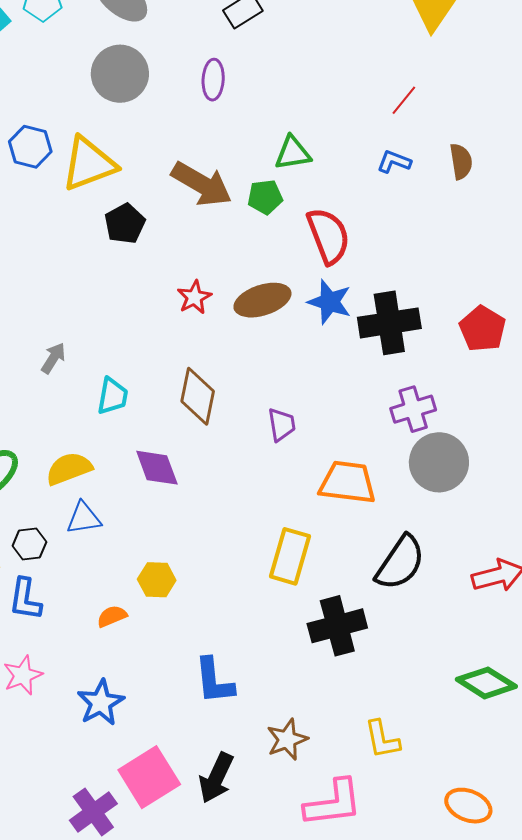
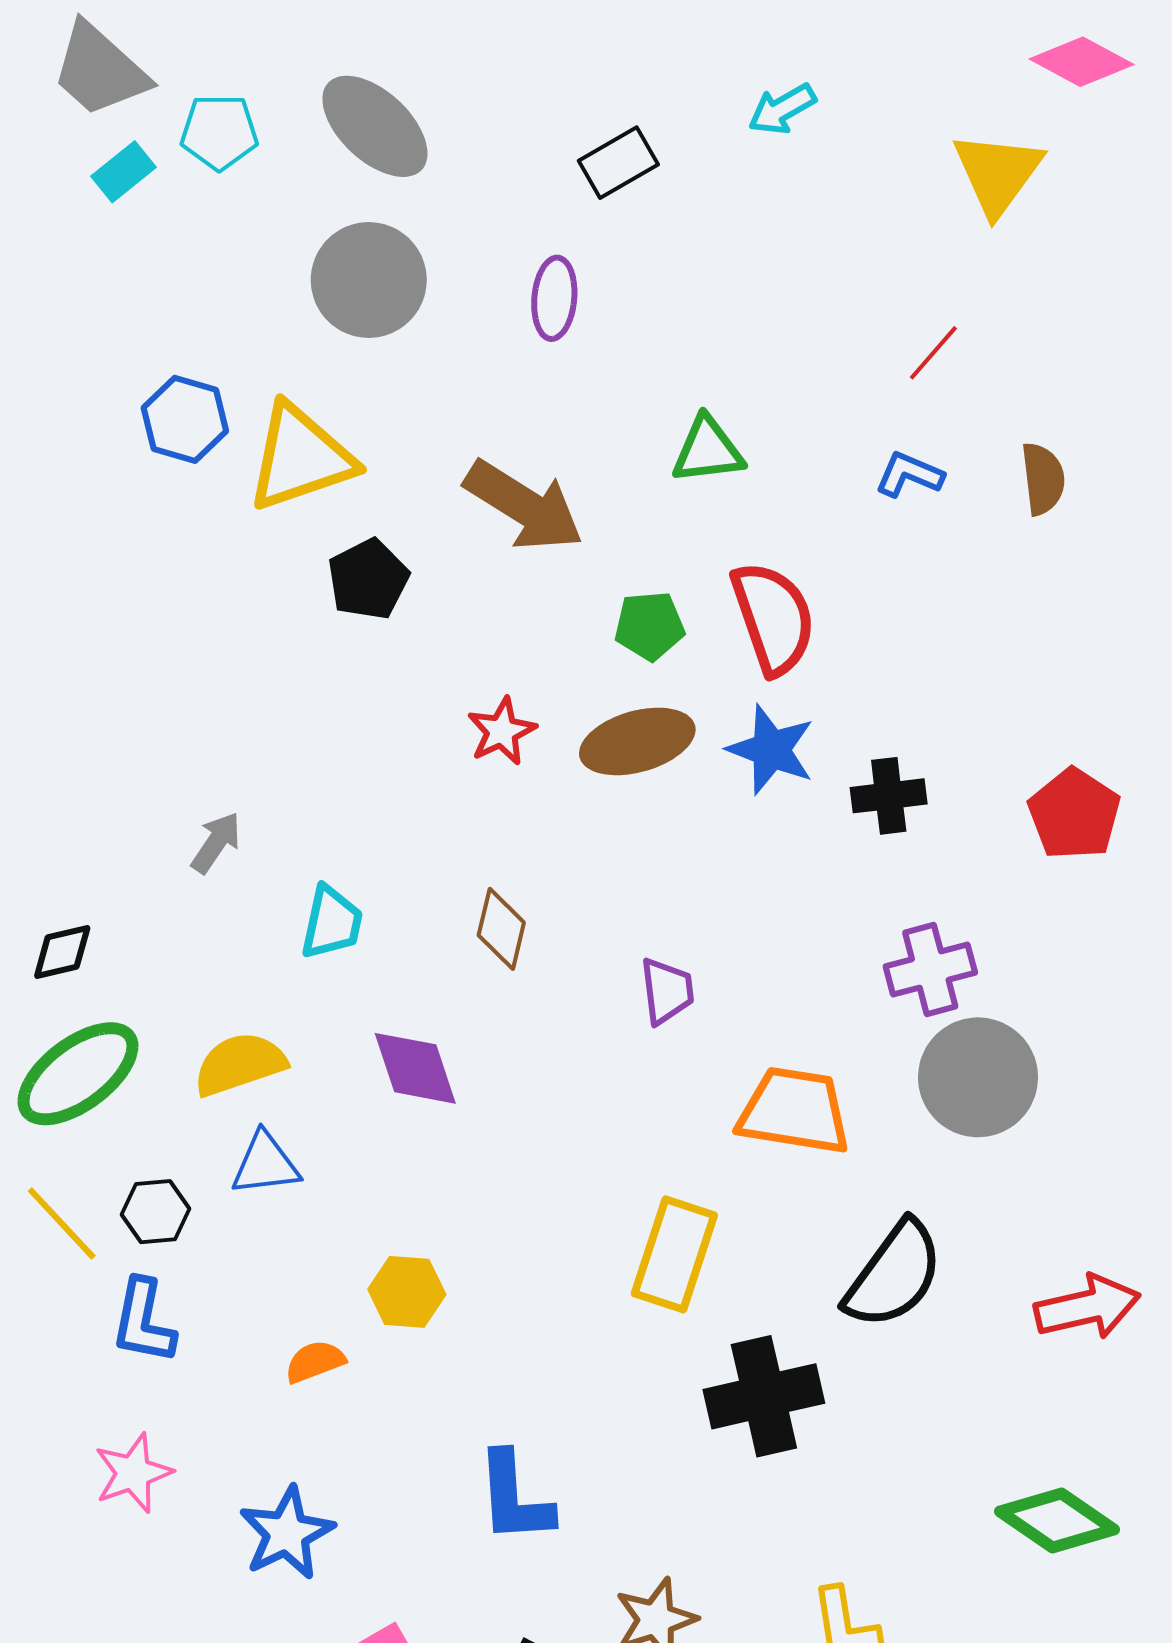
green pentagon: (265, 197) -> (650, 626), moved
black cross: (389, 323) -> (889, 796), size x0.6
brown diamond: (198, 396) -> (501, 929), size x0.7

